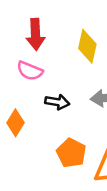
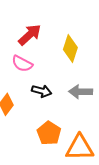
red arrow: (35, 34) -> (30, 35), turned -135

